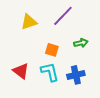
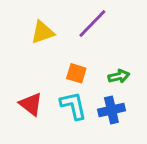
green arrow: (81, 43) -> (119, 76), moved

